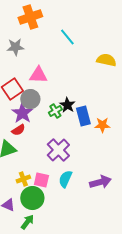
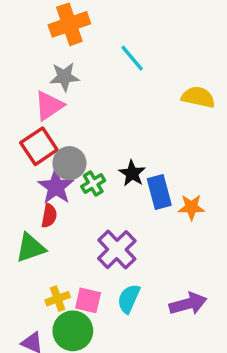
gray star: (15, 47) -> (64, 77), moved
pink triangle: (38, 75) -> (49, 106), moved, turned -36
green cross: (55, 111) -> (93, 183), moved
red semicircle: (18, 130) -> (49, 216), turned -48

